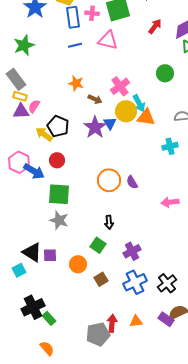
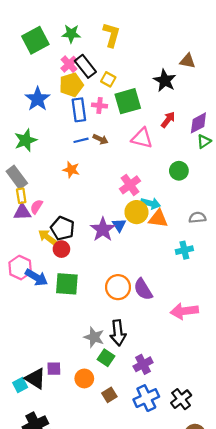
pink triangle: (108, 40) -> (142, 138), moved
orange star: (76, 83) -> (71, 170), moved
yellow rectangle: (20, 96) -> (21, 196), turned 64
brown arrow: (95, 99) -> (101, 139), moved
cyan arrow: (139, 103) -> (151, 203), turned -48
red circle: (57, 160) -> (61, 249), moved
purple semicircle: (132, 182) -> (143, 289), size x1.5
green square: (59, 194) -> (67, 284), moved
pink arrow: (170, 202) -> (184, 311), size x1.4
gray star: (59, 220) -> (94, 337), moved
black arrow: (109, 222) -> (118, 333), size x1.6
black triangle: (32, 252) -> (35, 378), moved

